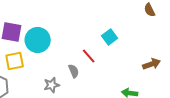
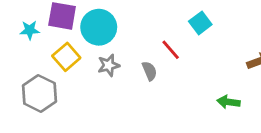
yellow square: (15, 61) -> (66, 57), turned -30
gray star: (52, 85) -> (109, 65), moved

